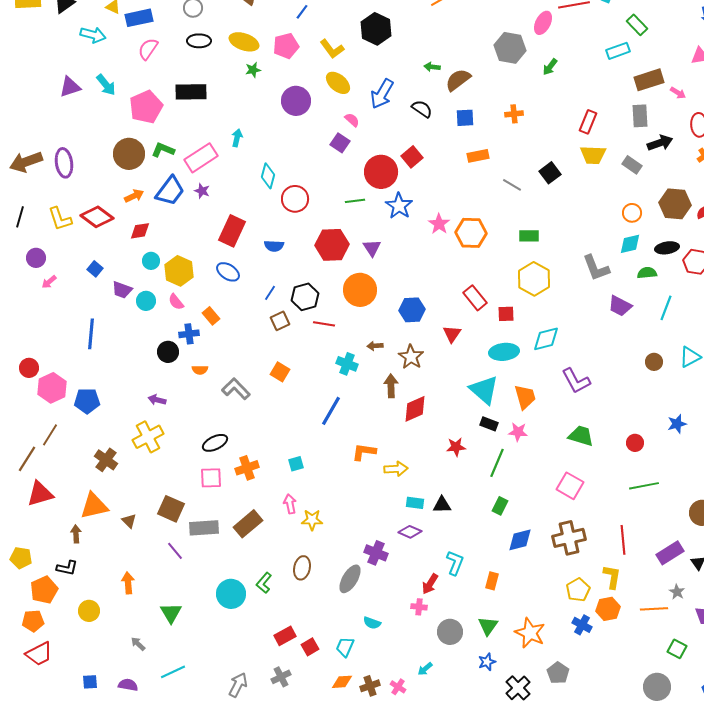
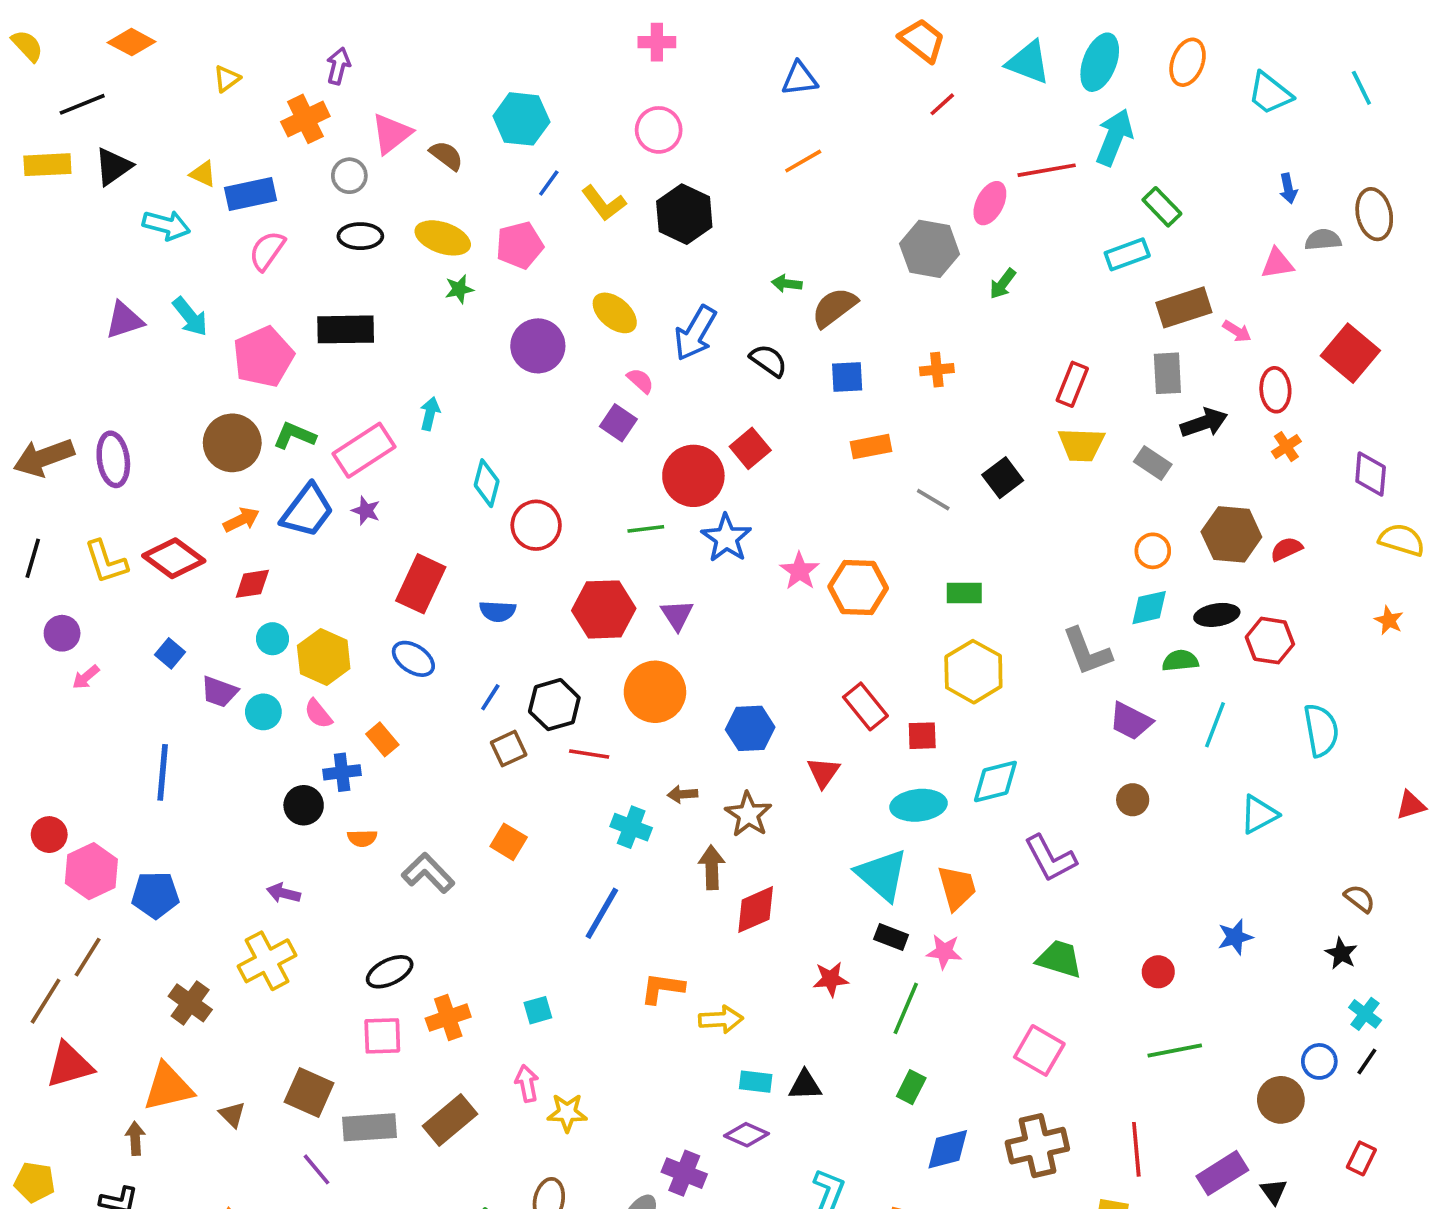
yellow L-shape: (332, 49) -> (604, 203), moved
brown circle: (654, 362) -> (1133, 800), moved

